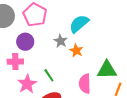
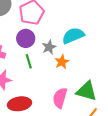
purple circle: (25, 42) -> (26, 38), moved
green line: (49, 75) -> (29, 61), moved

